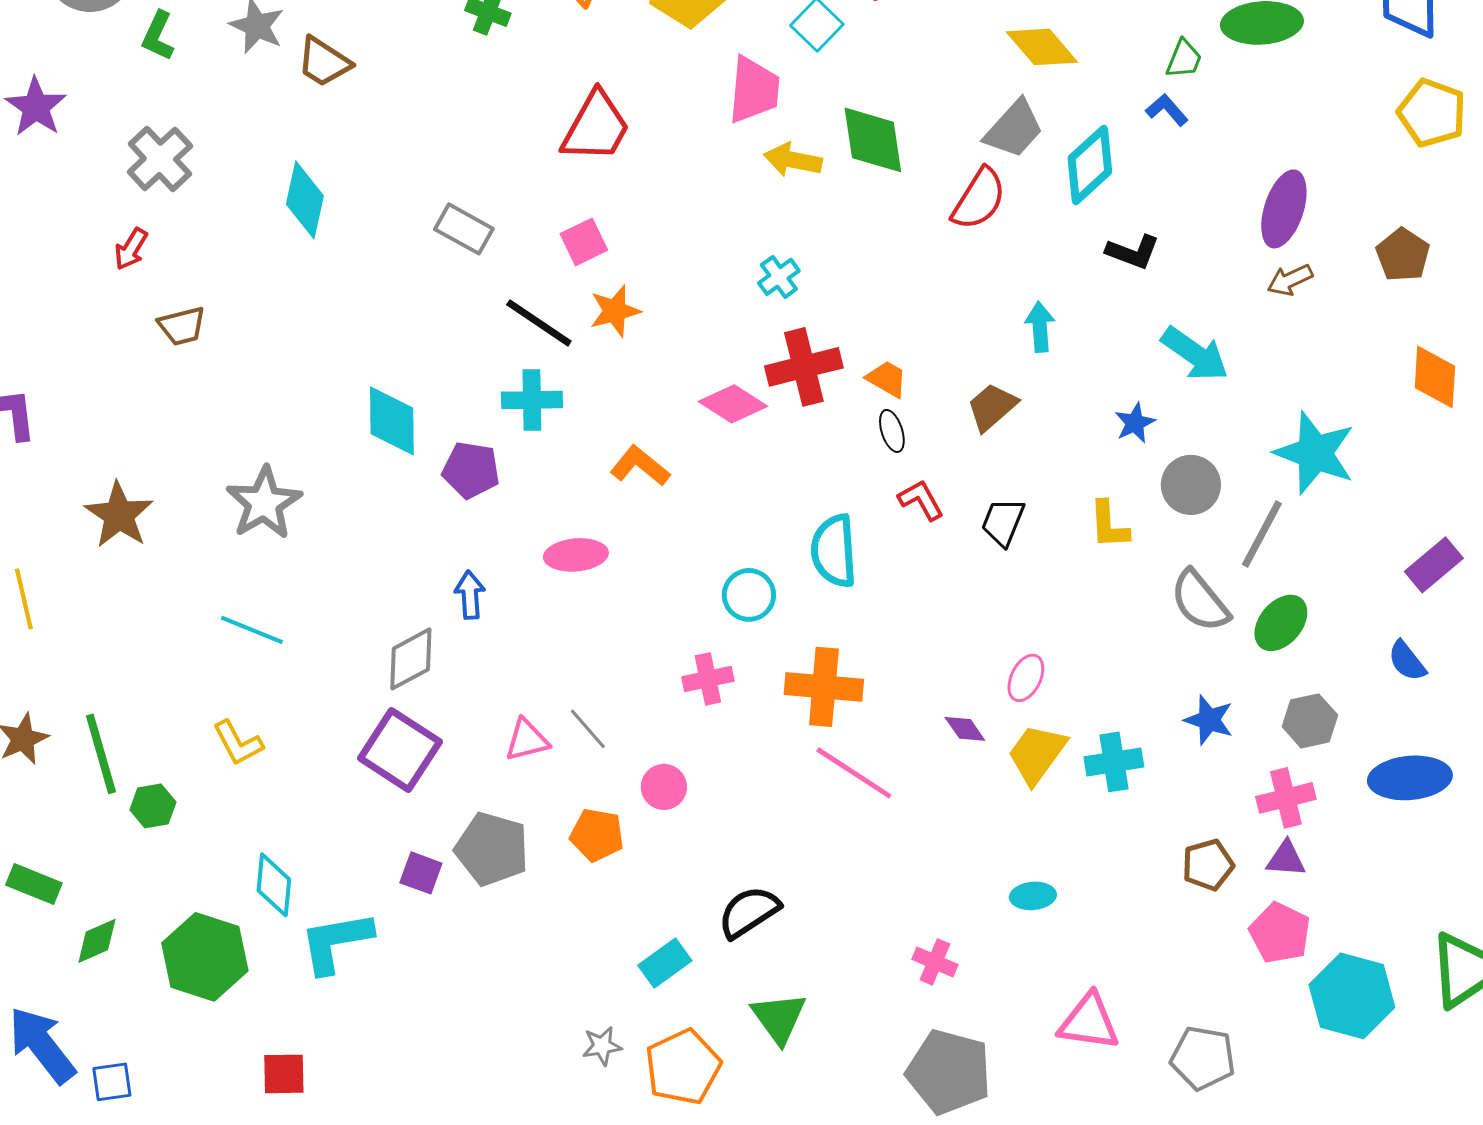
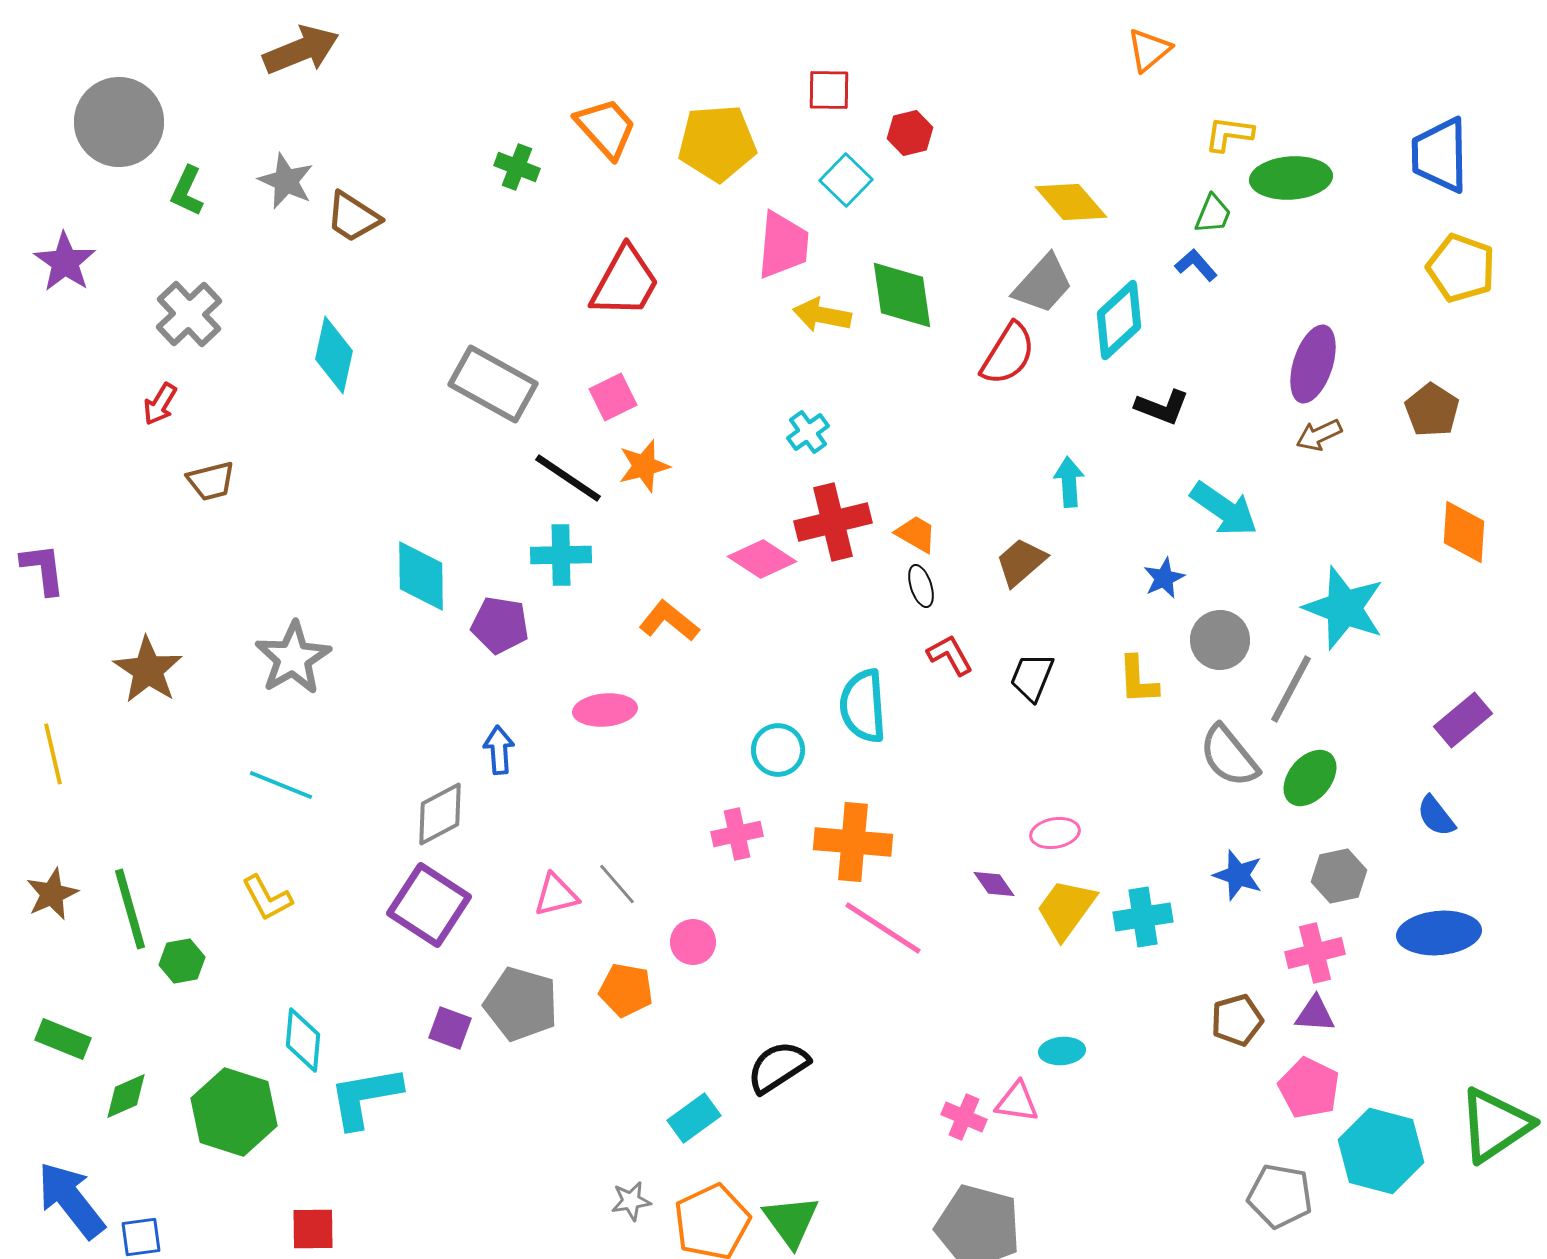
gray rectangle: (464, 229) -> (493, 384), size x1.5
pink ellipse: (1026, 678) -> (1055, 833), turned 54
green triangle: (779, 1018) -> (791, 1221), moved
pink triangle: (1089, 1022) -> (1017, 1102), moved, size x0.7
gray pentagon: (1203, 1058) -> (1280, 1196), moved

